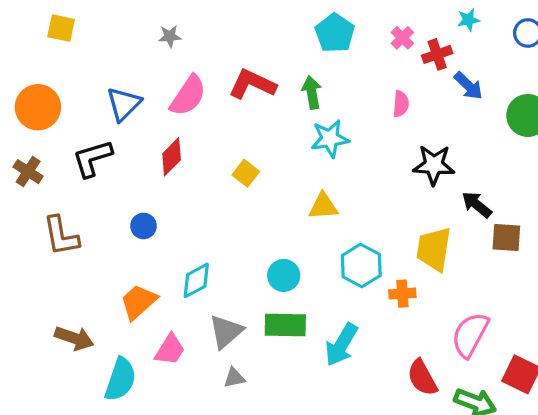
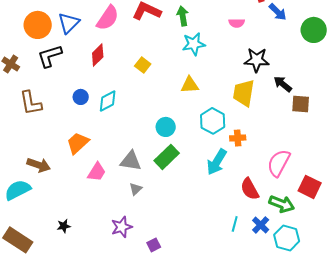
pink semicircle: (401, 104) -> (237, 23), turned 84
orange circle: (38, 107) -> (38, 25), moved
yellow trapezoid: (434, 249) -> (244, 93), moved
cyan diamond: (196, 280) -> (108, 101), moved
green rectangle: (285, 325) -> (167, 157), turned -45
gray triangle: (226, 332) -> (131, 161), turned 50
cyan arrow: (341, 345) -> (217, 162), moved
gray triangle: (234, 378) -> (136, 189), turned -32
cyan semicircle: (120, 379) -> (18, 190), moved, turned -136

